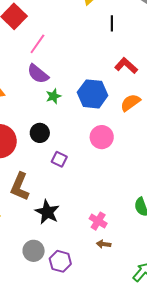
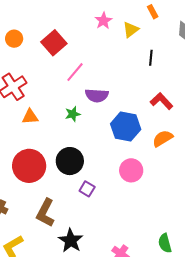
purple semicircle: (38, 74) -> (97, 95), moved, turned -40
green star: (53, 96) -> (73, 114), moved
black circle: (40, 133) -> (70, 161), size x1.4

